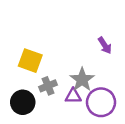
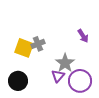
gray cross: (48, 86) -> (38, 44), moved
purple triangle: (73, 96) -> (58, 76), turned -48

